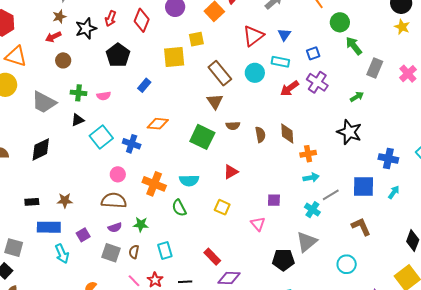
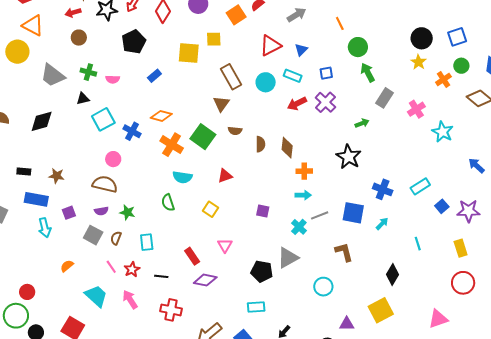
orange cross: (154, 184) -> (172, 145), moved
pink triangle: (258, 224) -> (225, 245), moved

